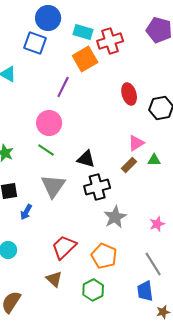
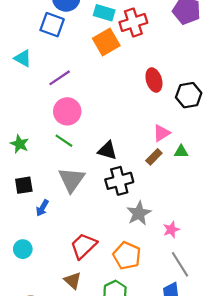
purple line: (63, 87) -> (60, 78), moved, turned 30
pink star: (157, 224) -> (171, 230), moved

